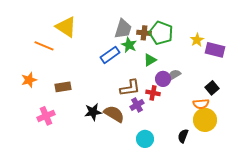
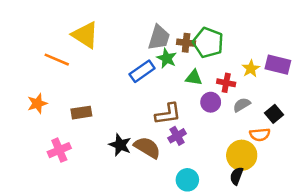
yellow star: (197, 40) -> (251, 69), moved
green triangle: (150, 60) -> (194, 78), turned 40
gray semicircle: (174, 75) -> (242, 105), moved
red cross: (153, 93) -> (226, 83), moved
black star: (93, 112) -> (120, 145), turned 30
yellow circle: (205, 120) -> (242, 155), moved

